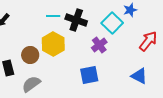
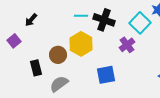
blue square: (89, 75) -> (106, 75), moved

